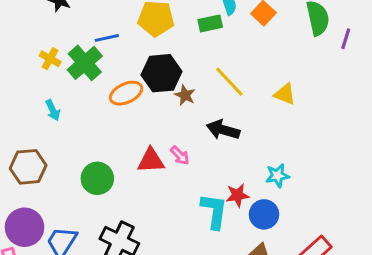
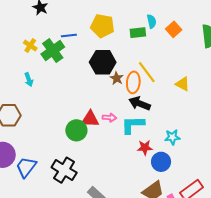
orange ellipse: (126, 93) -> (133, 82), moved, turned -65
pink arrow: (180, 155) -> (109, 118), turned -48
green circle: (97, 178) -> (76, 130), moved
cyan L-shape: (214, 211) -> (133, 125), moved, turned -105

